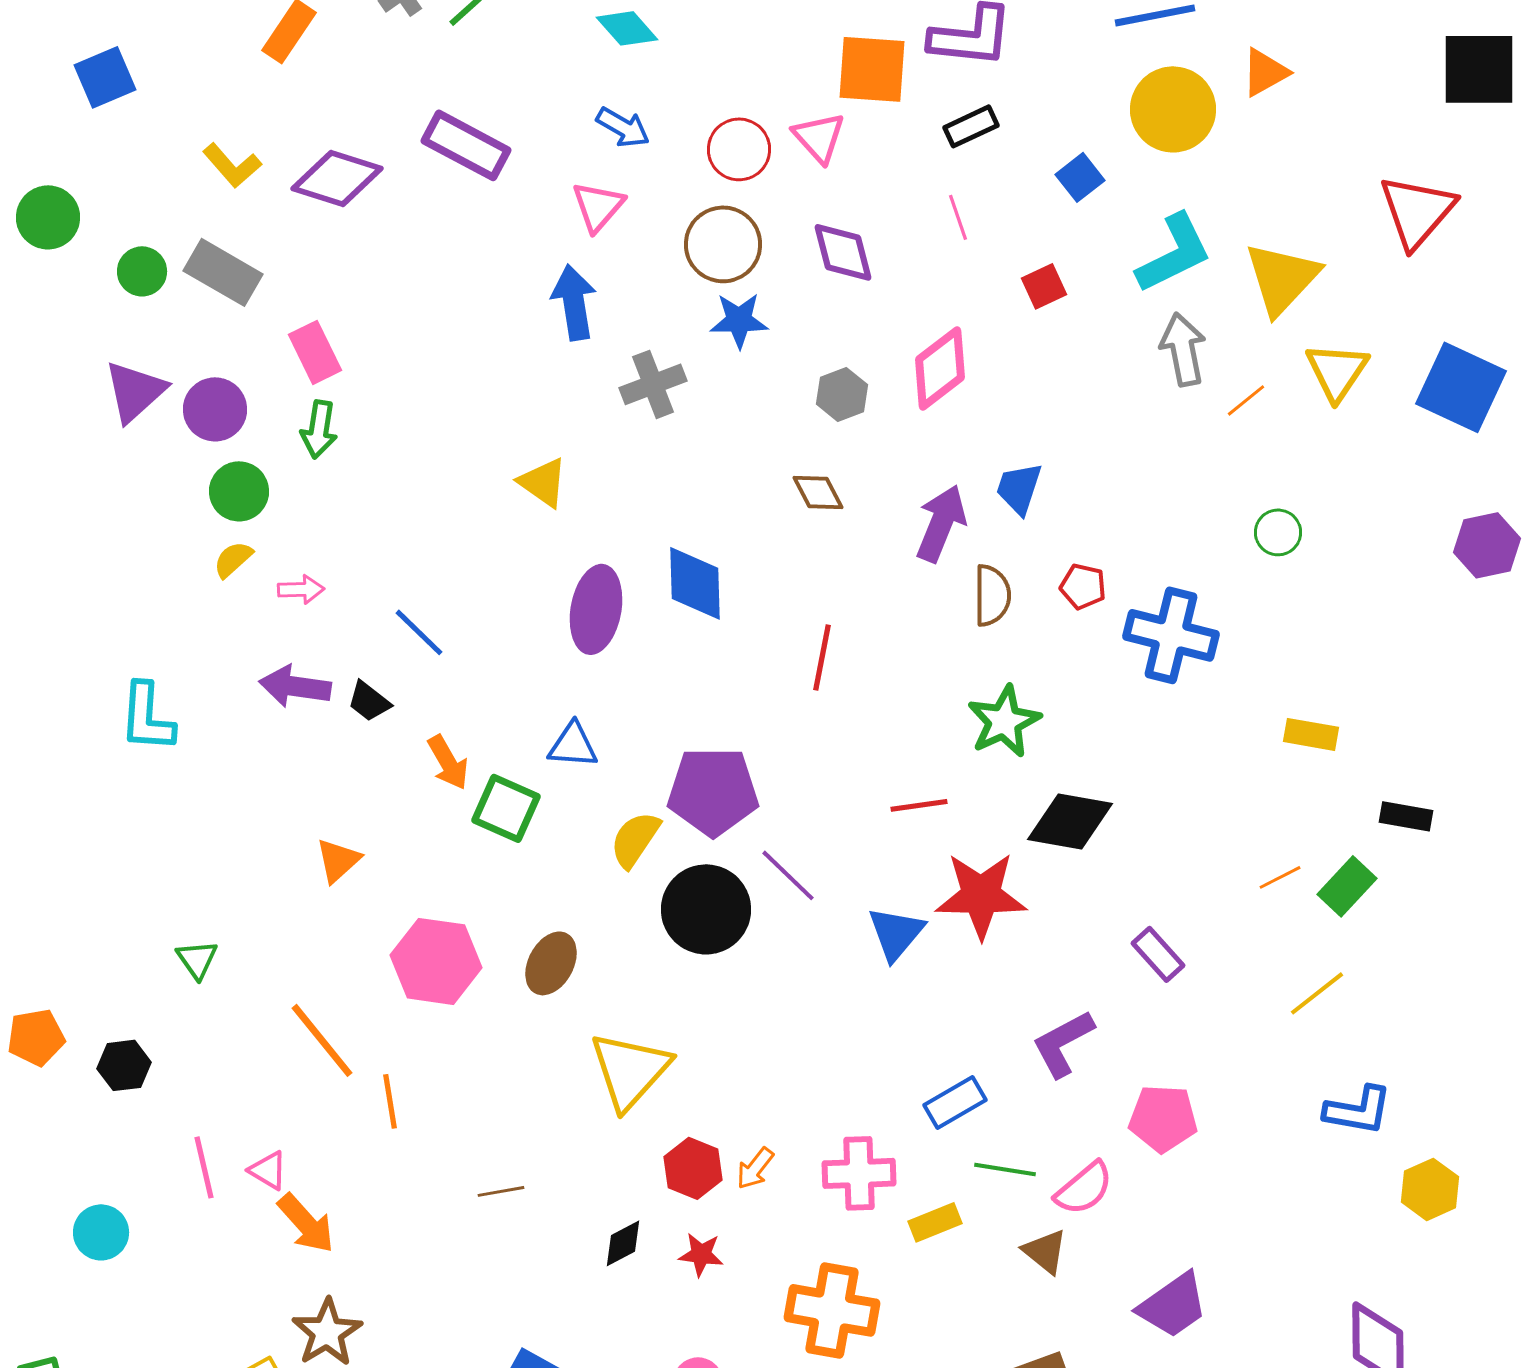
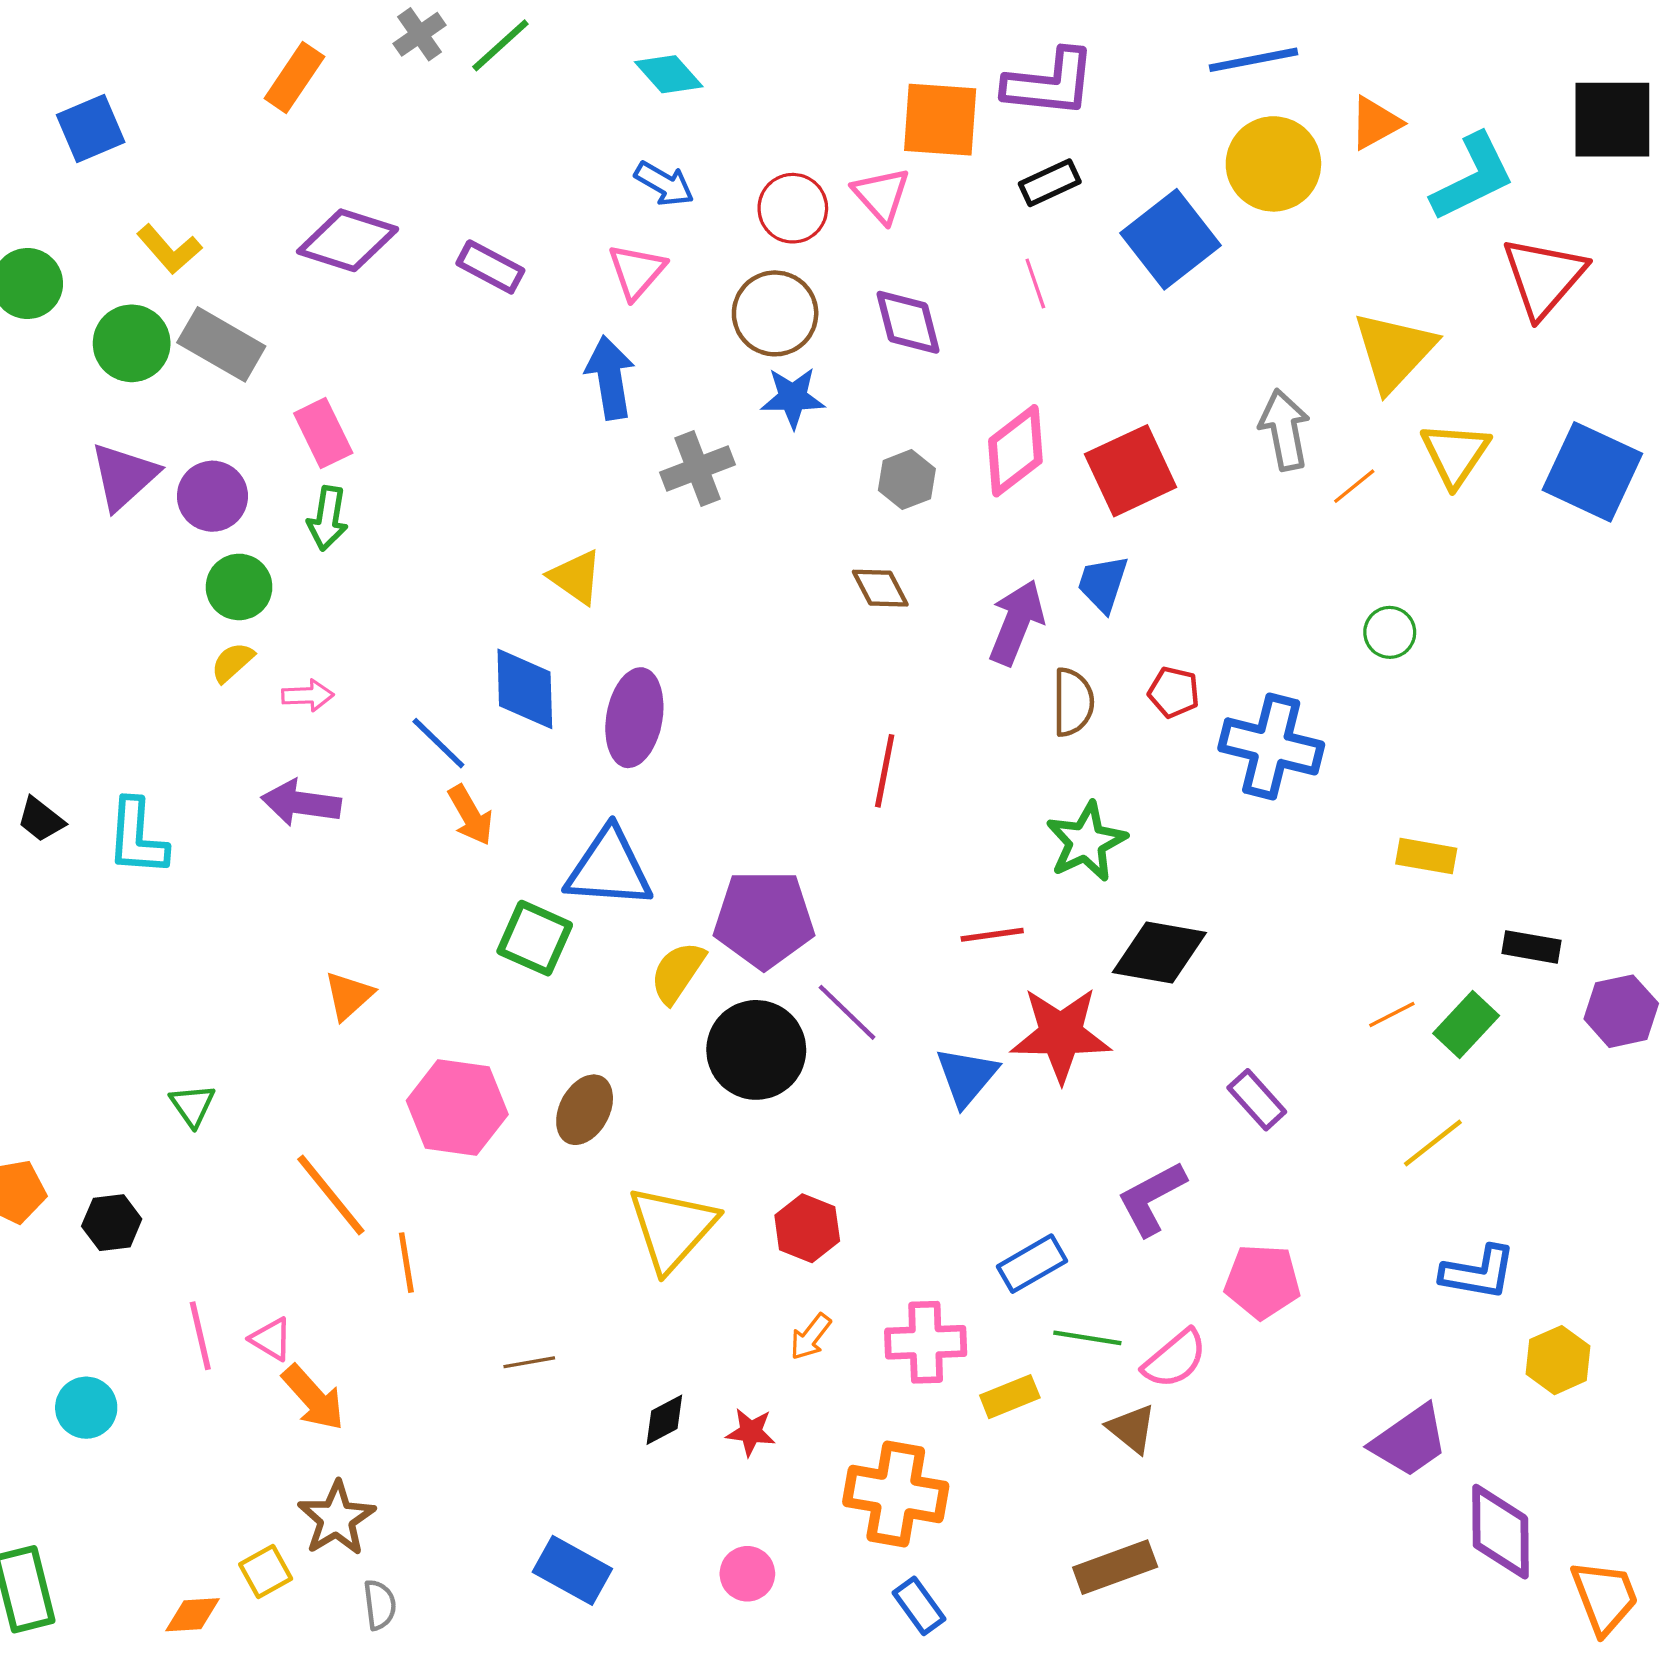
purple rectangle: (466, 145) -> (490, 267), moved, size x0.7
yellow L-shape: (232, 165) -> (169, 249), moved
blue square: (1080, 177) -> (1170, 239), size x1.8
cyan L-shape: (1174, 253) -> (1473, 177), moved
green circle: (142, 271) -> (132, 343), size x1.4
red square: (1044, 286) -> (1131, 471), moved, size x1.8
purple hexagon: (1487, 545) -> (1621, 1011), moved
blue diamond: (695, 583) -> (525, 689), moved
black trapezoid: (369, 701) -> (41, 820), moved
blue triangle: (573, 745) -> (609, 868), size x1.6
orange arrow: (448, 762) -> (470, 815), moved
red hexagon: (693, 1168) -> (807, 1228), moved
purple trapezoid: (1173, 1305) -> (1410, 1441), moved

